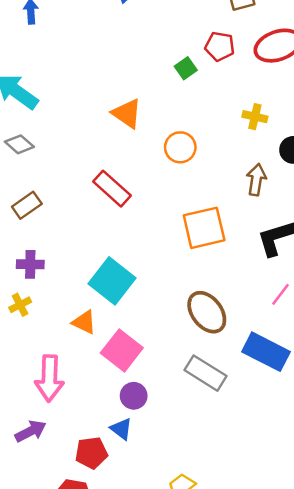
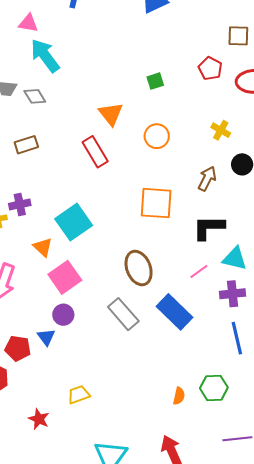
green square: (186, 68) -> (155, 81), moved
orange triangle: (127, 113) -> (111, 114), moved
purple cross: (30, 264) -> (20, 204), moved, turned -30

